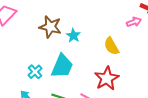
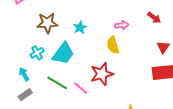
pink arrow: (134, 22) -> (122, 25), moved
brown star: (50, 27) -> (47, 23), moved, turned -30

